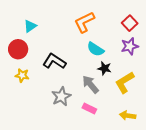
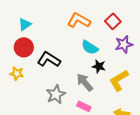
orange L-shape: (84, 22) -> (79, 20), turned 55
red square: (130, 23) -> (113, 21), moved
red circle: (18, 49) -> (24, 47), moved

